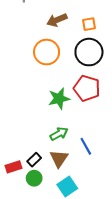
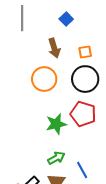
brown arrow: (57, 20) -> (54, 48), turned -84

